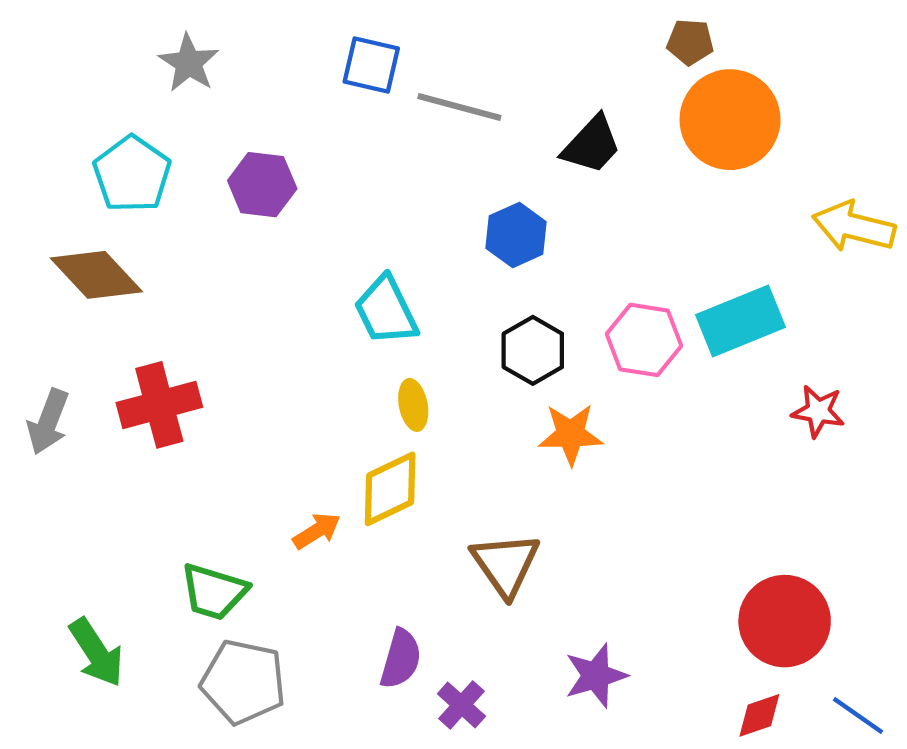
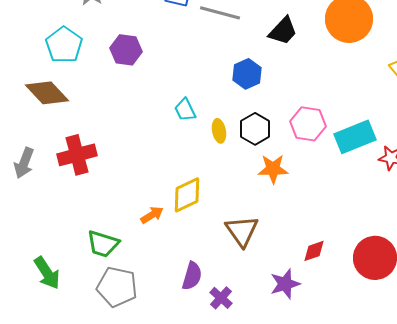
cyan trapezoid: (386, 311) -> (185, 110), size x0.7
cyan rectangle: (741, 321) -> (355, 137), moved
yellow ellipse: (413, 405) -> (219, 131), moved
red diamond: (759, 715) -> (314, 251), moved

